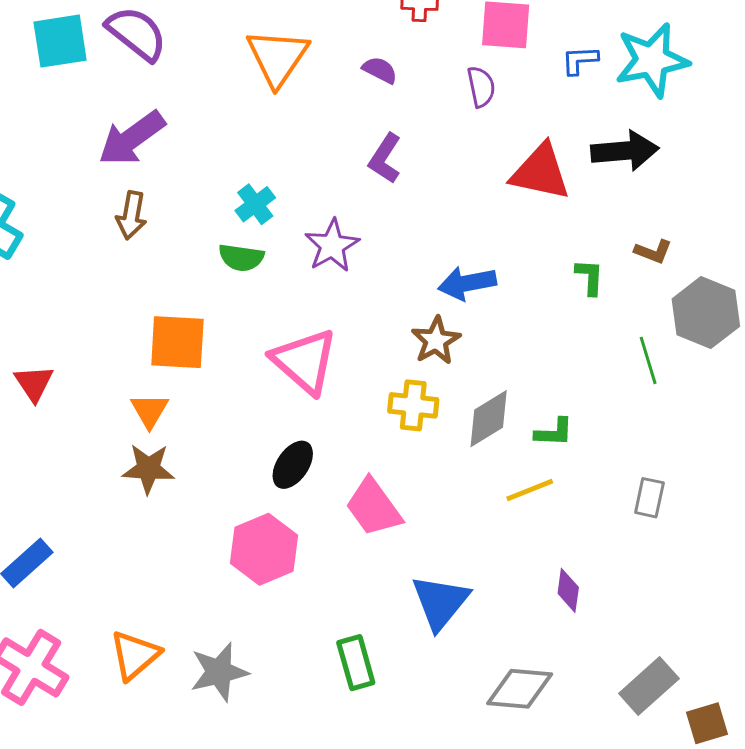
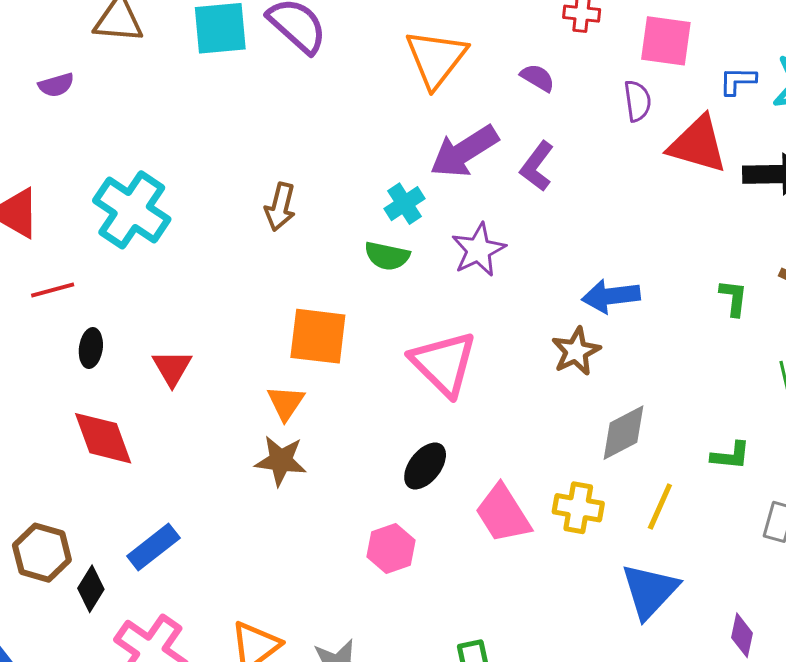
purple arrow: (132, 138) -> (464, 151), moved
red triangle: (540, 172) -> (698, 144), moved
yellow cross: (413, 405) -> (578, 508), moved
green L-shape: (554, 432) -> (731, 456), moved
yellow line: (530, 490) -> (660, 507), turned -48
pink hexagon: (264, 549) -> (391, 549), size x0.7
purple diamond: (568, 590) -> (742, 635), moved
blue triangle: (440, 602) -> (650, 591), moved

